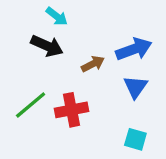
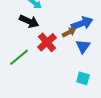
brown arrow: (93, 64) -> (69, 32), moved
red cross: (72, 110) -> (47, 42), moved, turned -30

